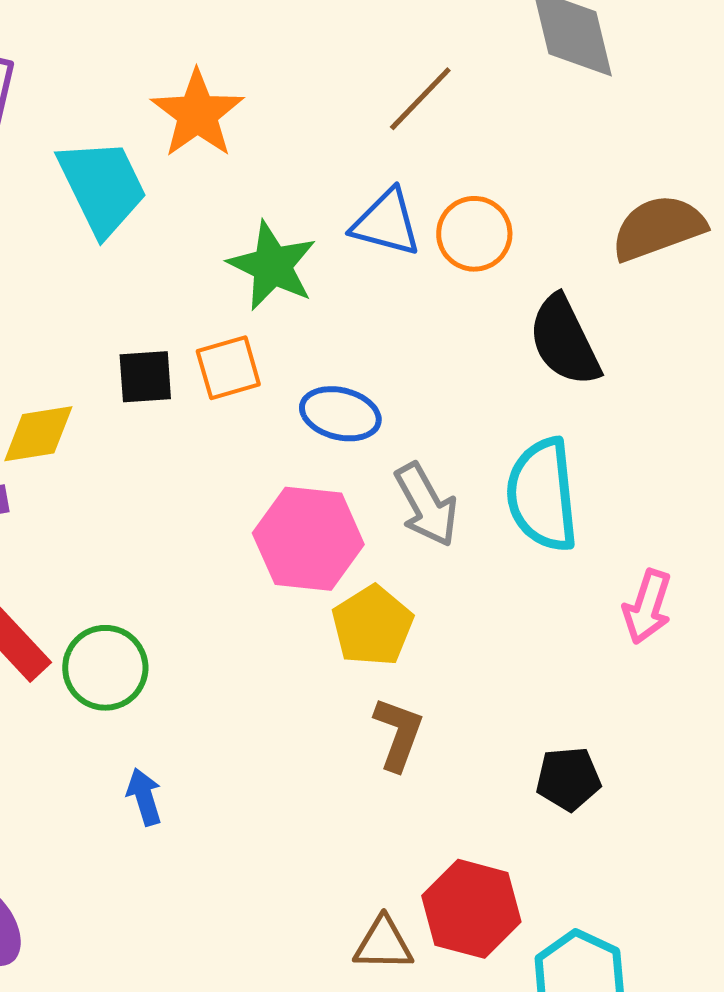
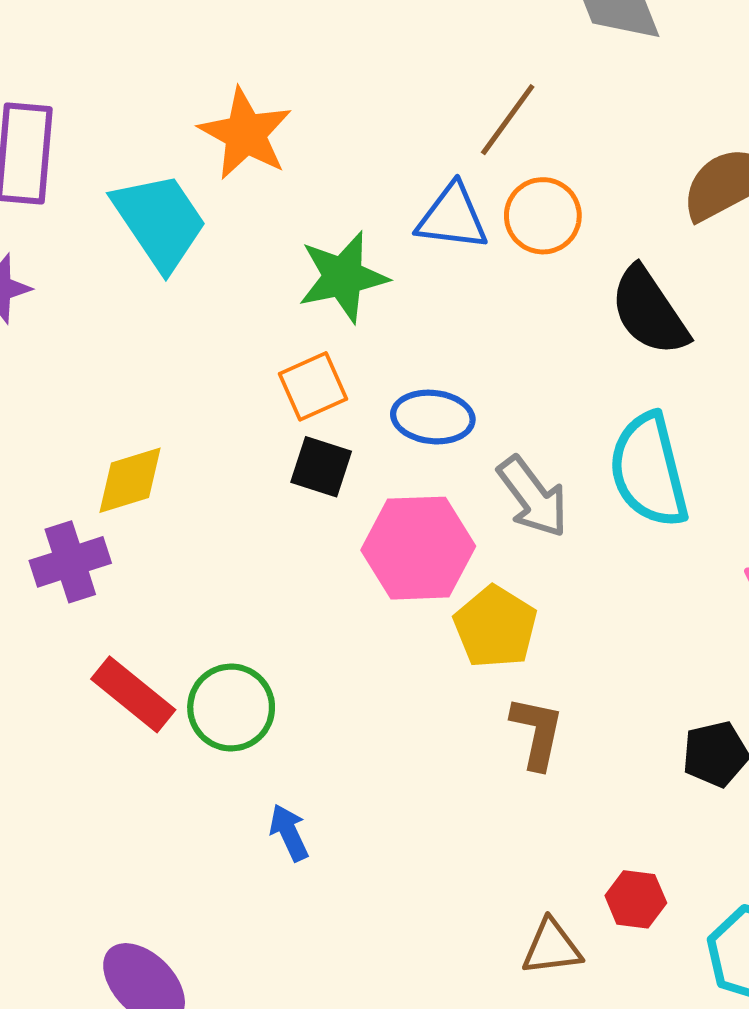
brown line: (420, 99) -> (508, 120), moved
green star: (272, 266) -> (343, 277), turned -30
black square: (145, 377) -> (321, 467), moved, turned 30
red hexagon: (471, 909) -> (636, 899), size x0.6

